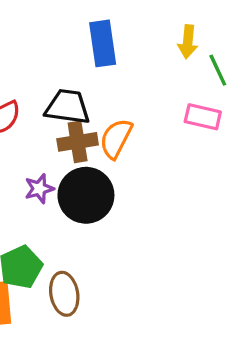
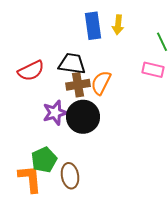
yellow arrow: (188, 42) -> (118, 25), moved
purple star: (39, 189) -> (55, 113), size x1.4

